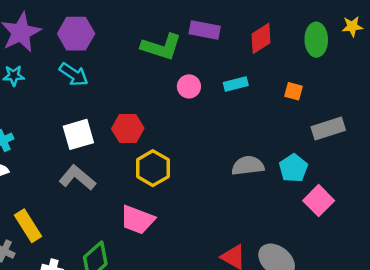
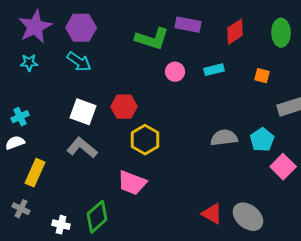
white square: (78, 134) -> (83, 112), turned 36
yellow rectangle: (28, 226) -> (35, 173), moved, turned 56

